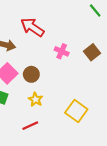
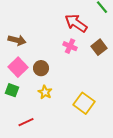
red arrow: (32, 27) -> (76, 23), moved
red line: (30, 126) -> (26, 122), moved

